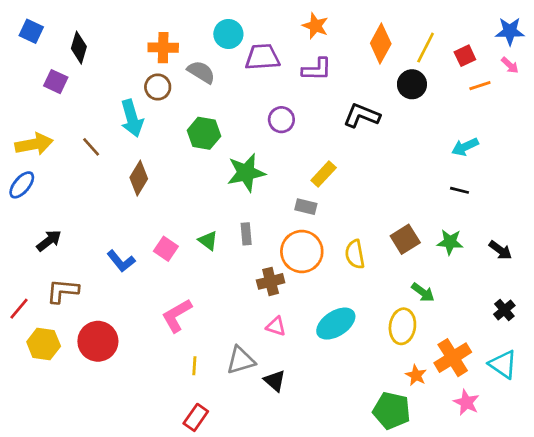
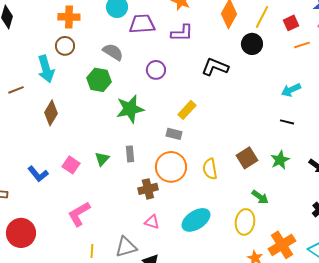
gray semicircle: (201, 72) -> (113, 52), moved
brown line: (91, 147) -> (16, 90), turned -70
green triangle: (208, 241) -> (102, 159), turned 35
green star: (450, 242) -> (280, 160), turned -30

